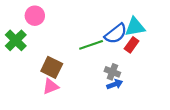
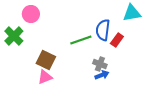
cyan triangle: (135, 27) -> (132, 13), moved
blue semicircle: (116, 34) -> (103, 30), turned 135

